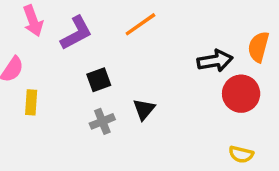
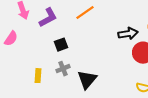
yellow rectangle: (31, 102) -> (38, 76), moved
black triangle: (144, 109) -> (87, 80), moved, size x1.5

